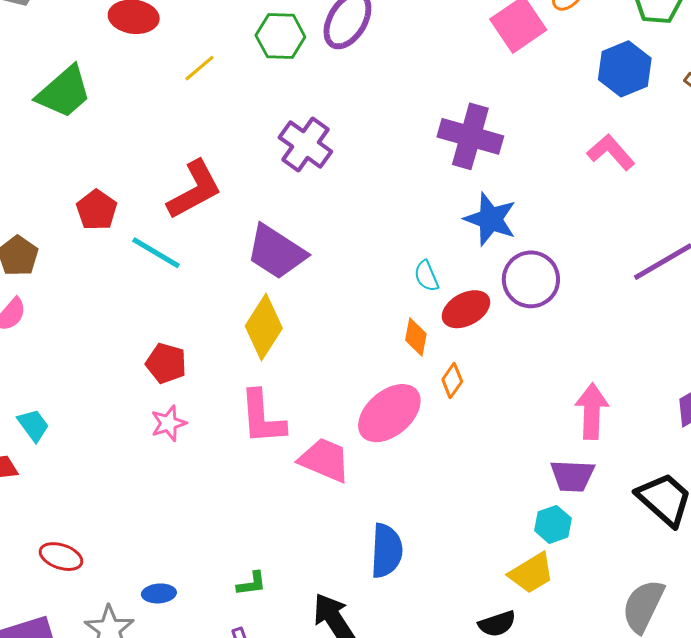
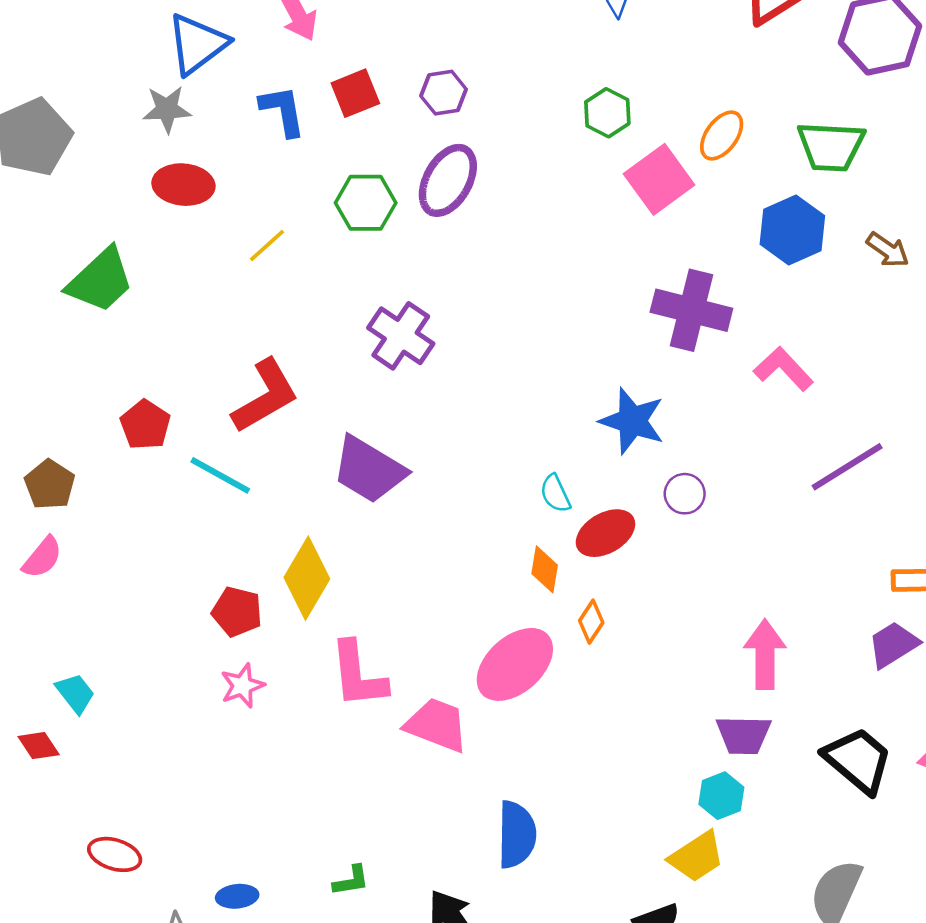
purple cross: (470, 136) -> (691, 310), moved
pink L-shape: (611, 152) -> (783, 369), moved
purple circle: (531, 279) -> (685, 494), size x0.6
yellow diamond: (264, 327) -> (307, 578), moved

